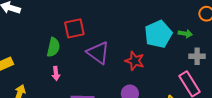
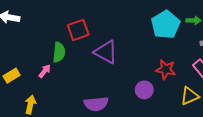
red star: (135, 61) -> (166, 70), moved
pink arrow: (56, 73) -> (45, 71), moved, turned -128

